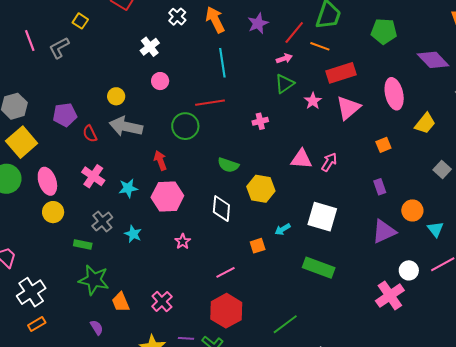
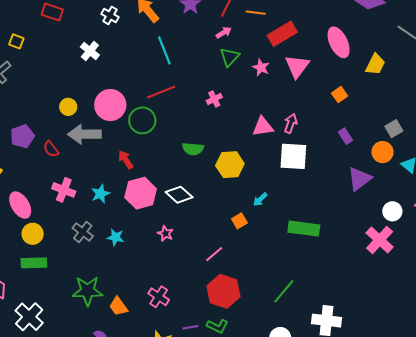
pink circle: (160, 81) -> (110, 105), moved, size x1.8
gray square: (442, 169) -> (394, 129), moved, turned 30
white diamond: (221, 209) -> (179, 195), moved, turned -40
white square: (322, 217) -> (293, 156), moved
green rectangle: (83, 245) -> (34, 263), moved, size x1.4

